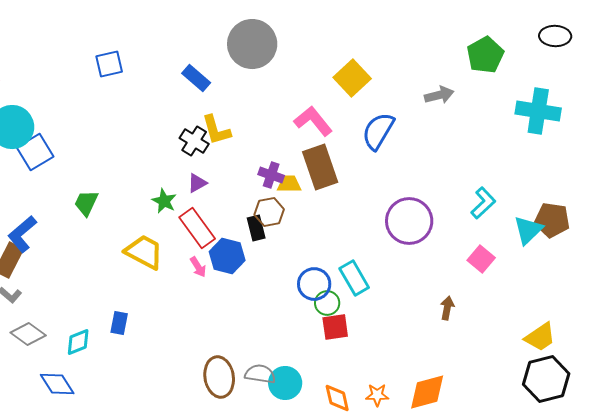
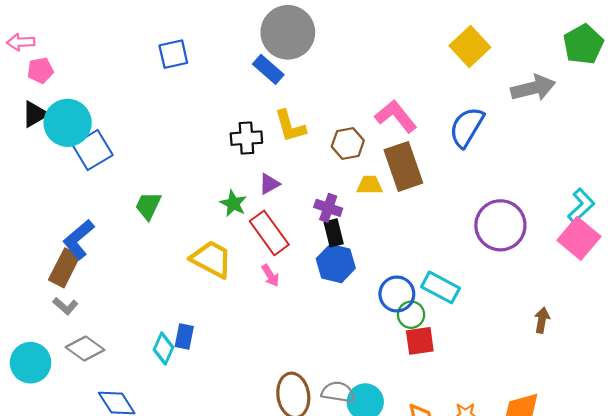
gray circle: (252, 44) -> (288, 32), moved
yellow square: (352, 78) -> (470, 46), moved
gray arrow: (439, 95) -> (533, 88), size x1.4
black cross: (194, 141) -> (246, 138), moved, turned -36
purple cross: (271, 175) -> (328, 208), moved
brown hexagon: (269, 212) -> (348, 144), moved
blue hexagon: (227, 256) -> (336, 263), moved
pink square: (481, 259) -> (579, 238), moved, size x1.4
cyan rectangle: (354, 278) -> (440, 287), turned -32
cyan diamond: (78, 342) -> (164, 349), moved, turned -44

